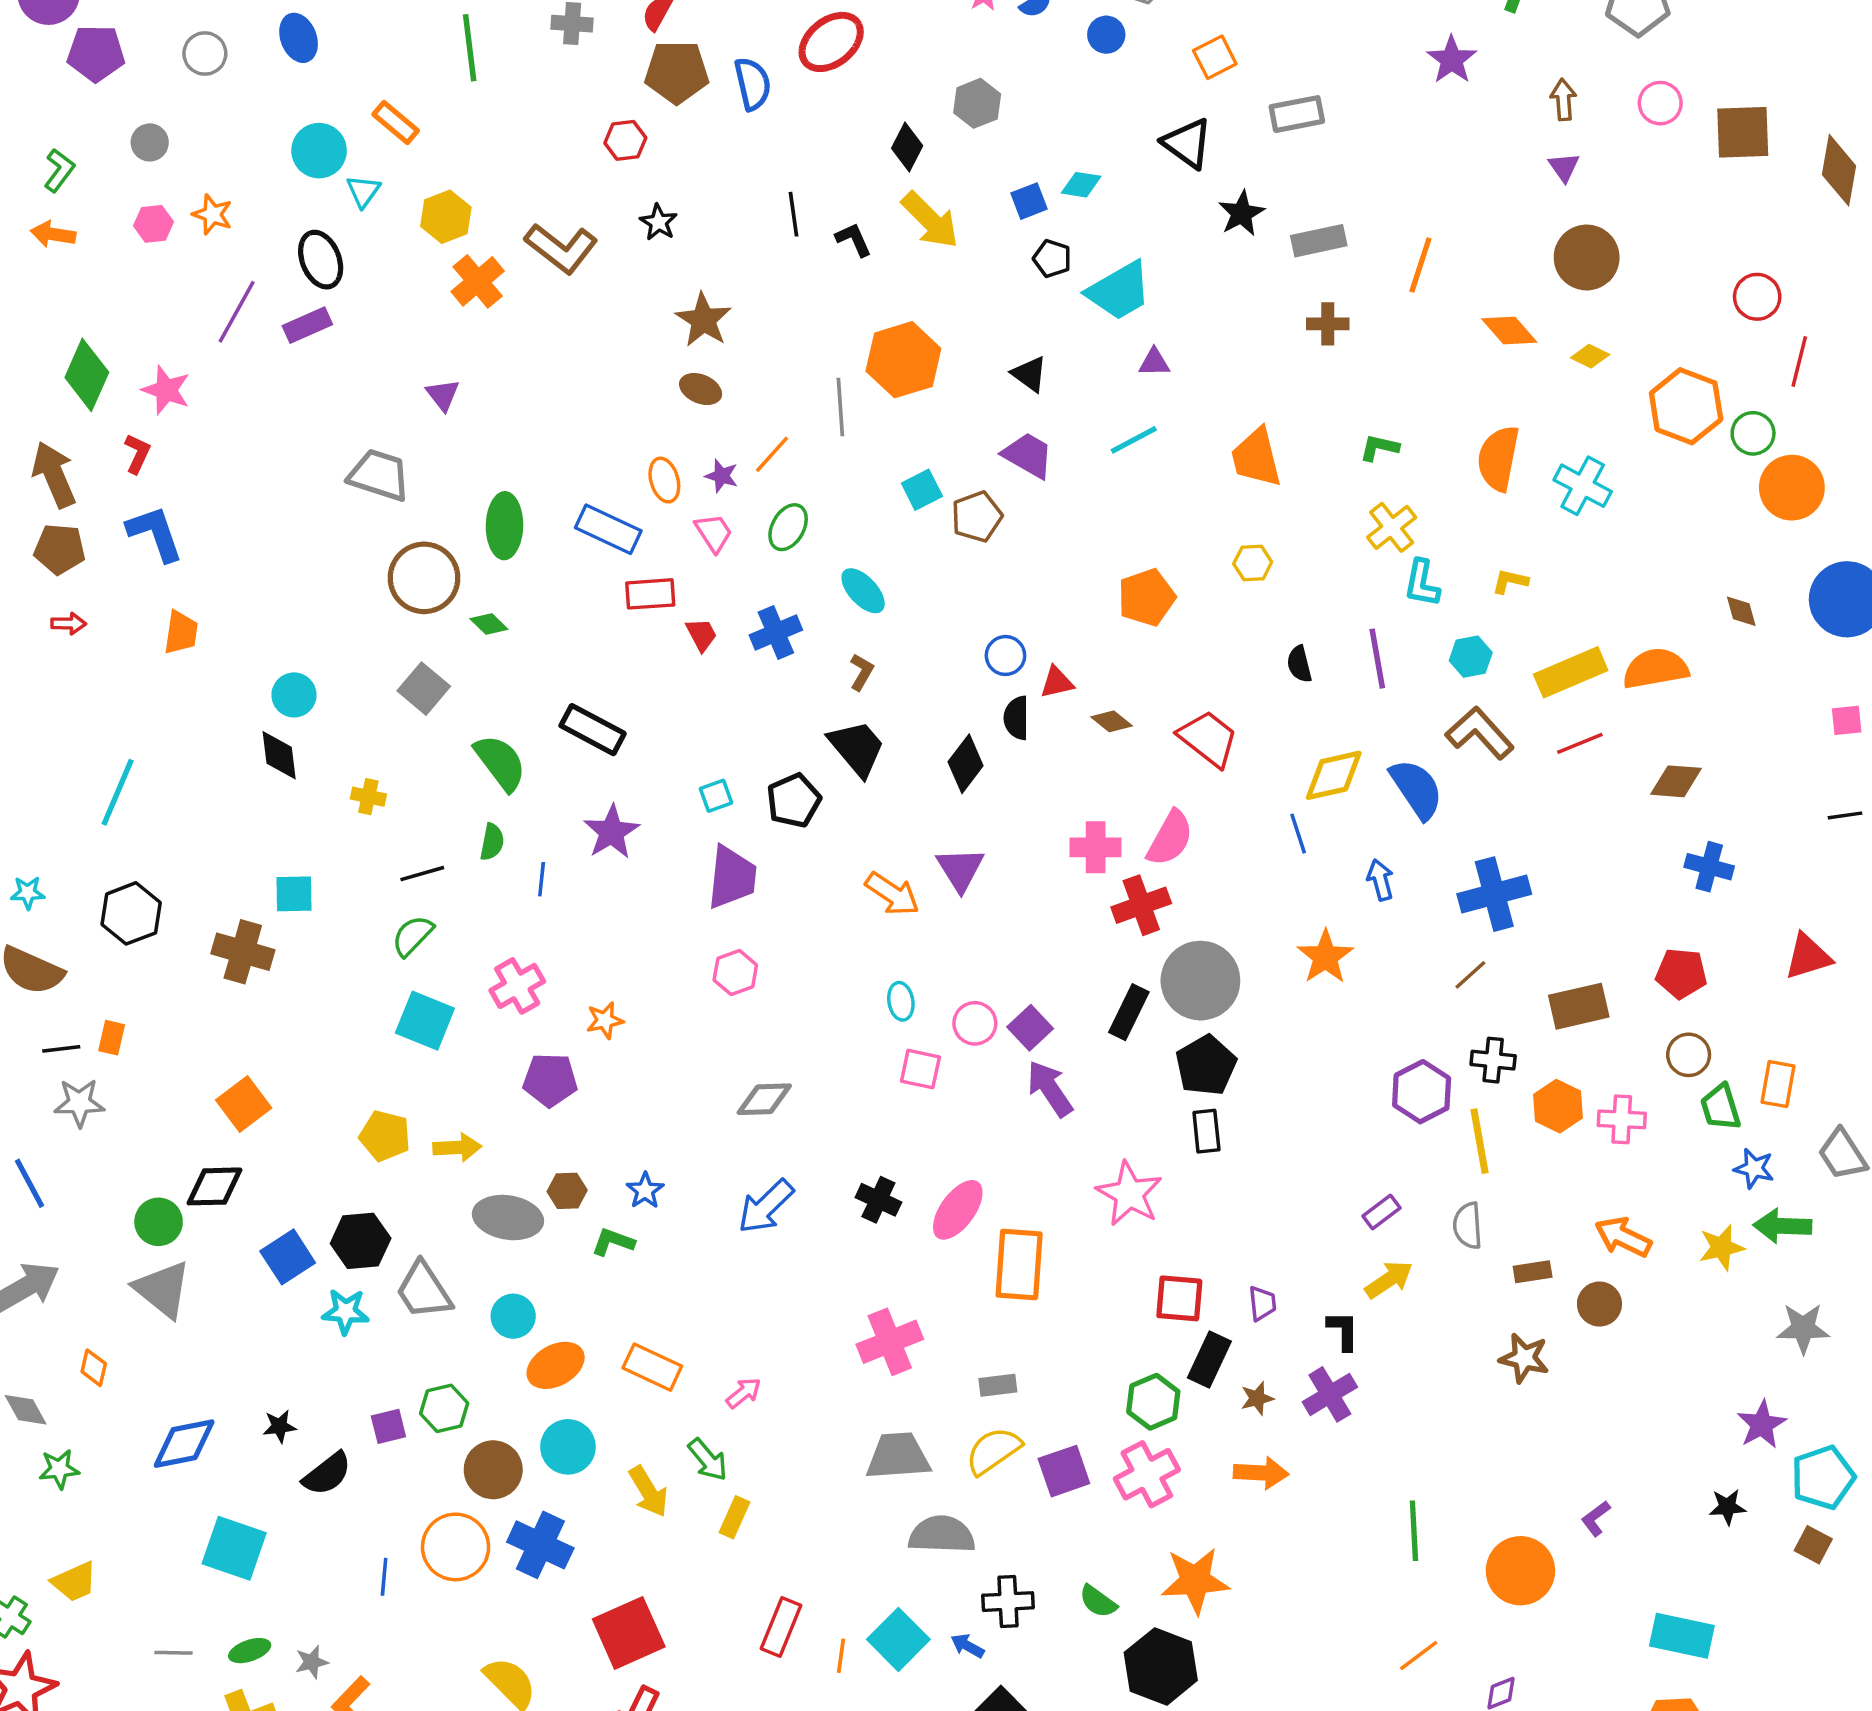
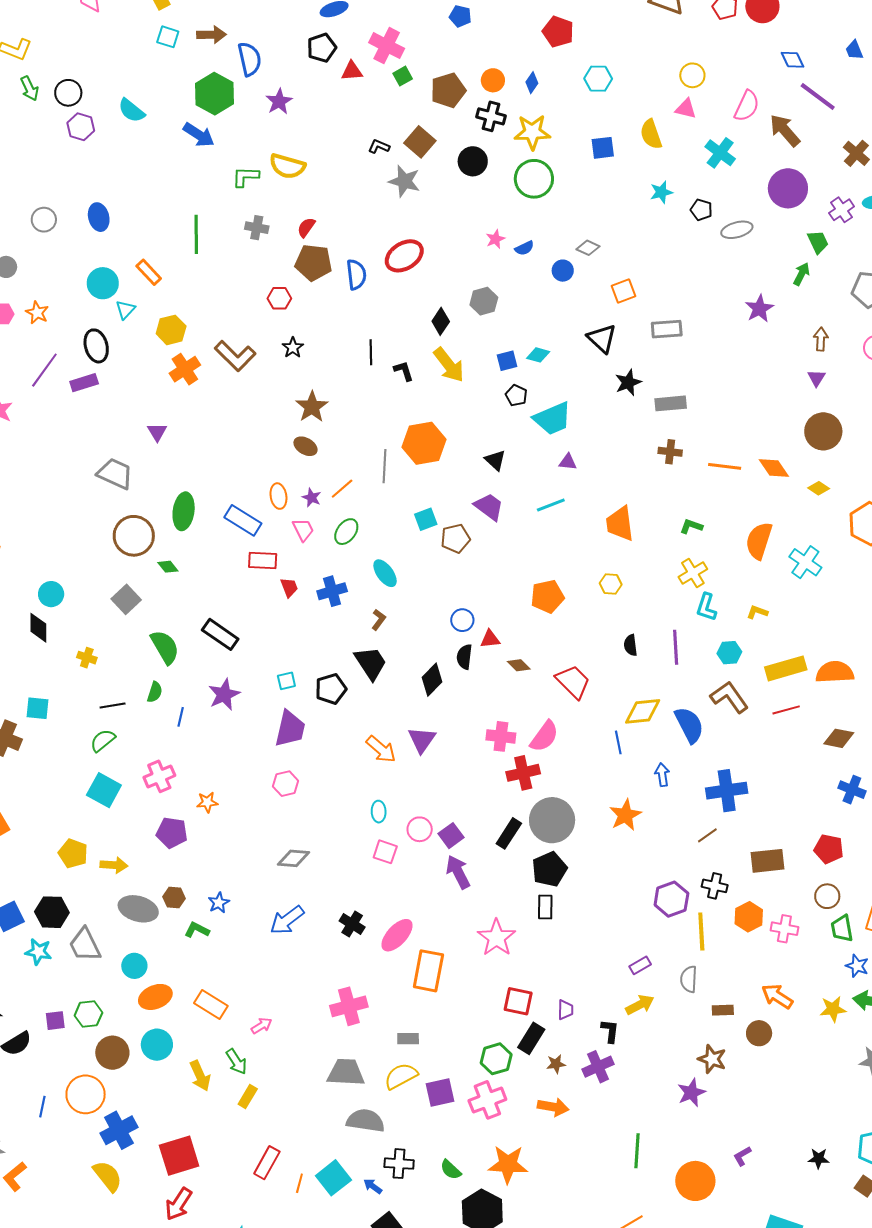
orange line: (1420, 265) -> (725, 466), moved, turned 72
purple star: (1762, 1424) -> (691, 1093), moved
blue cross: (540, 1545) -> (119, 1130), moved, turned 30

